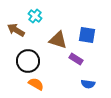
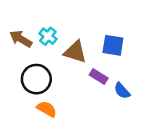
cyan cross: (35, 16) -> (48, 36), moved
blue semicircle: (88, 84) -> (122, 91), moved, turned 40

